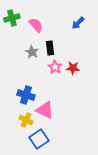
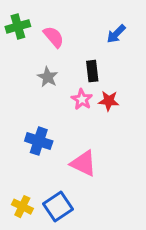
black rectangle: (50, 48) -> (92, 71), moved
pink triangle: (45, 110) -> (83, 163), moved
yellow cross: (26, 120) -> (22, 207), moved

